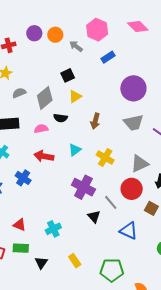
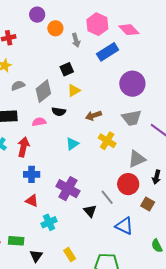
pink diamond: (138, 26) -> (129, 30), moved
purple circle: (34, 33) -> (37, 15), moved
gray arrow: (76, 46) -> (76, 40), turned -144
blue rectangle: (108, 57) -> (108, 52), size x1.5
brown arrow: (95, 121) -> (94, 116), turned 56
red arrow: (44, 156) -> (23, 147), moved, turned 90
yellow cross: (105, 157) -> (107, 141), moved
blue cross: (23, 178) -> (32, 174), moved, turned -35
purple cross: (83, 187) -> (68, 189), moved
red triangle: (20, 225) -> (32, 201), moved

